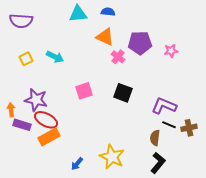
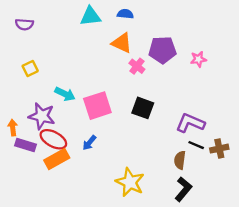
purple semicircle: (21, 21) -> (24, 24), size x0.7
cyan arrow: (55, 57) -> (65, 94), moved
pink square: (84, 91) -> (97, 106), size x1.4
blue arrow: (77, 164) -> (89, 143), moved

